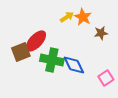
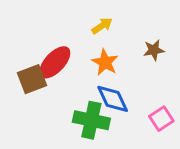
orange star: (83, 17) -> (105, 62), moved
green cross: (52, 60) -> (91, 120), moved

